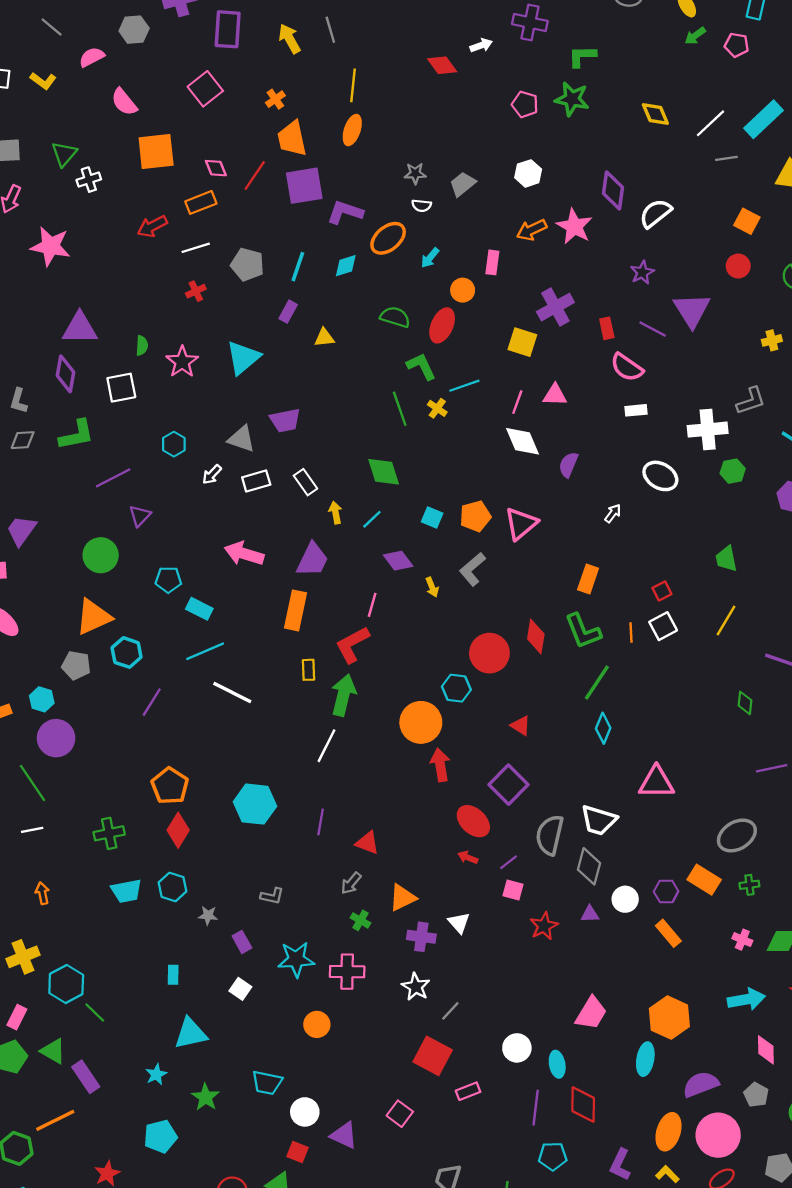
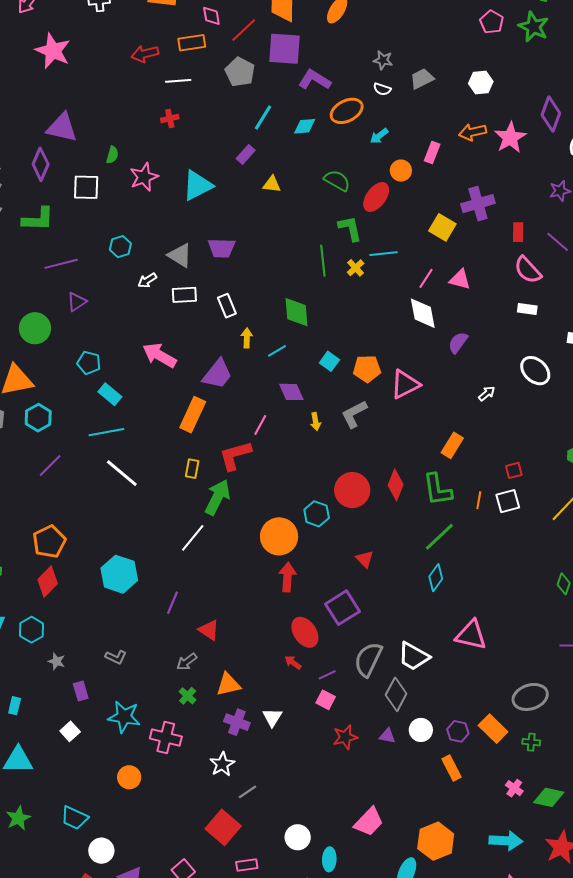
gray pentagon: (247, 265) -> (240, 72), moved

